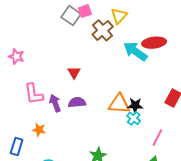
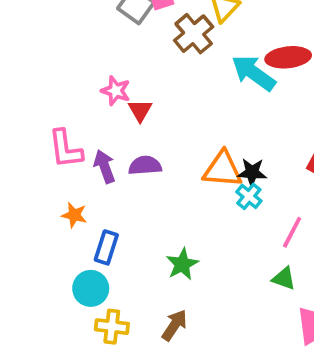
pink star: (16, 56) -> (116, 91), moved
blue rectangle: (17, 147) -> (106, 247), moved

